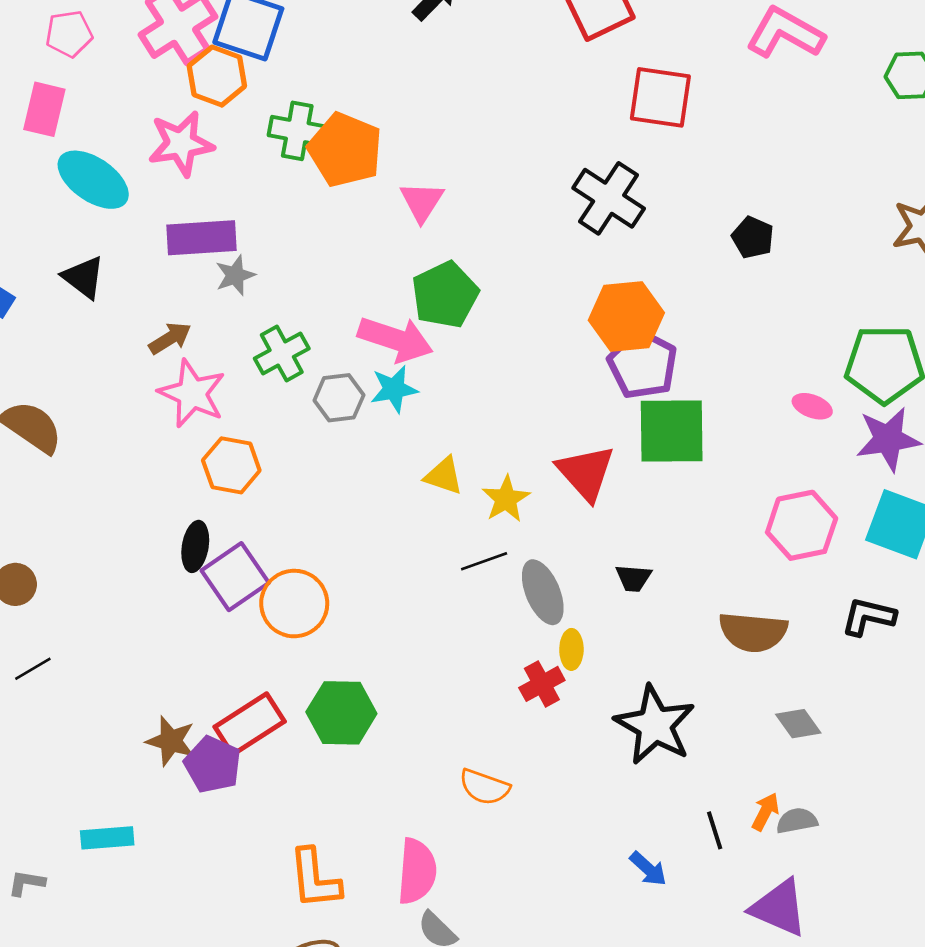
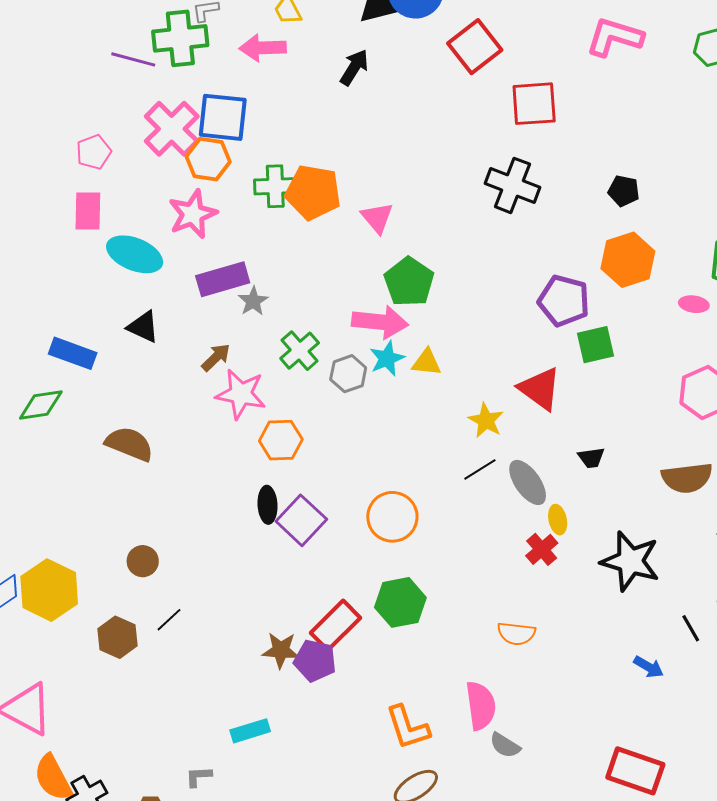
orange hexagon: (626, 316) -> (628, 260), moved
green square: (672, 431) -> (596, 345), size x0.7
yellow triangle: (444, 476) -> (426, 362), moved
orange circle: (294, 604) -> (392, 517), moved

